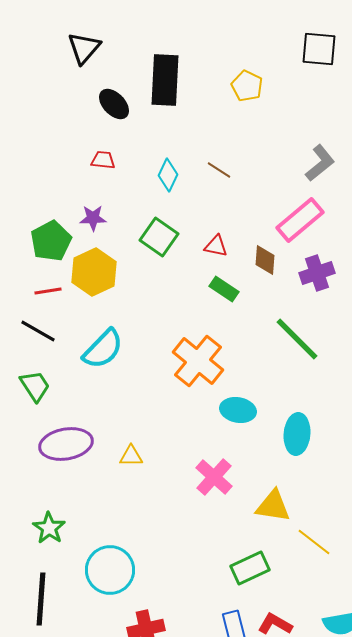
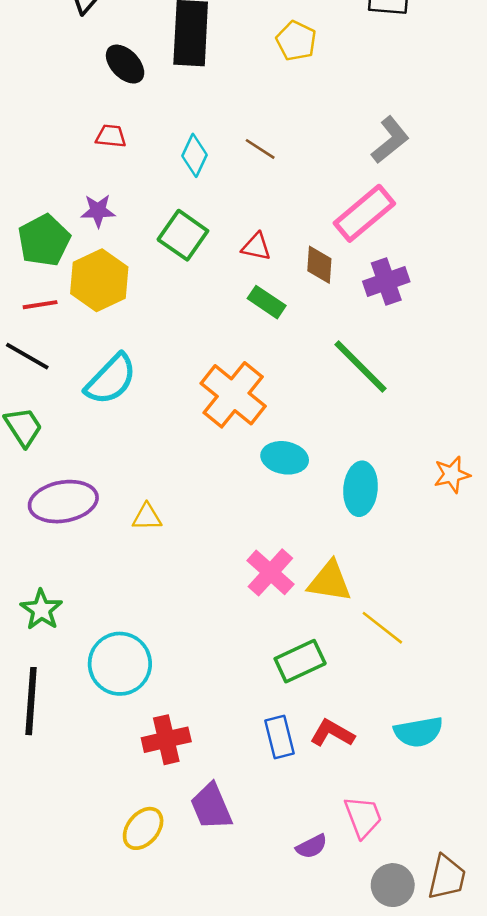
pink cross: (214, 477) -> (270, 572), moved

